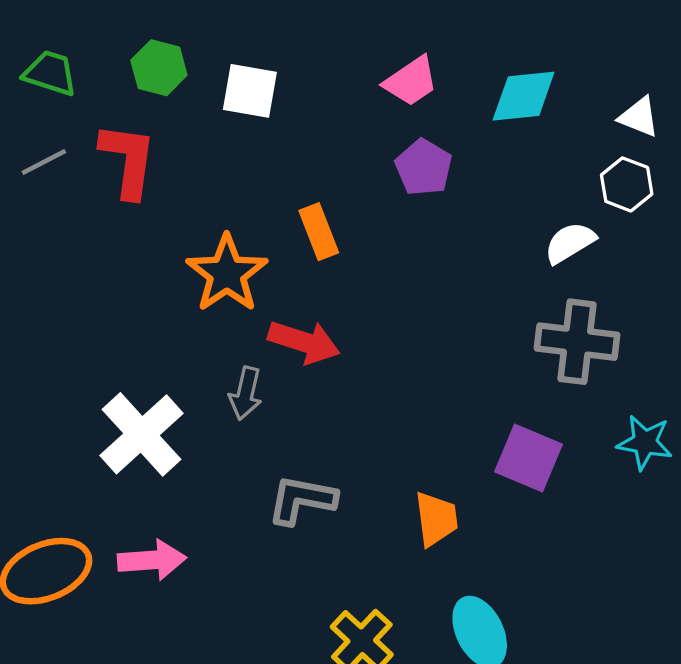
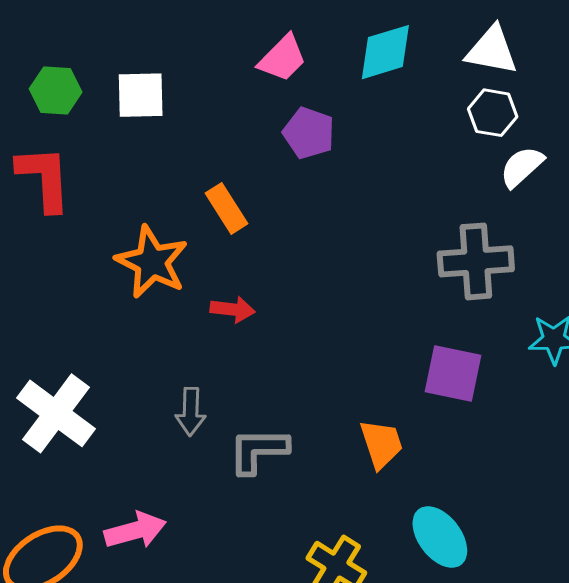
white triangle: (639, 117) -> (492, 50), size x1.4
white semicircle: (570, 243) -> (522, 167), moved
red arrow: (304, 342) -> (233, 309), size x0.7
gray arrow: (245, 393) -> (191, 412), moved
white cross: (141, 434) -> (56, 413), moved

